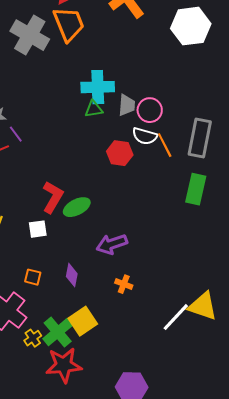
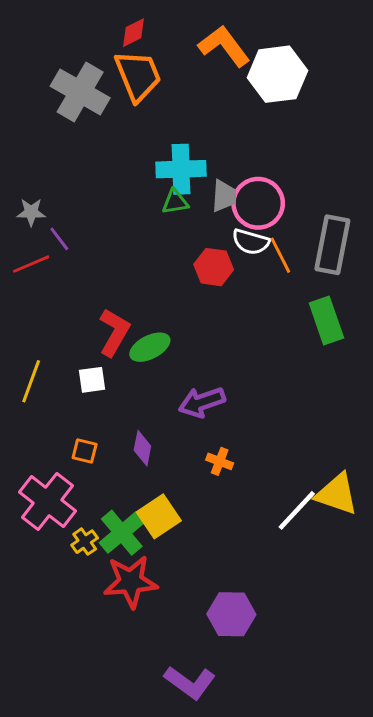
white hexagon: (191, 26) -> (277, 74), moved
pink circle: (150, 110) -> (258, 203), size x1.4
green rectangle: (196, 189) -> (326, 320), turned -32

